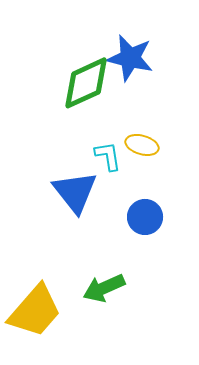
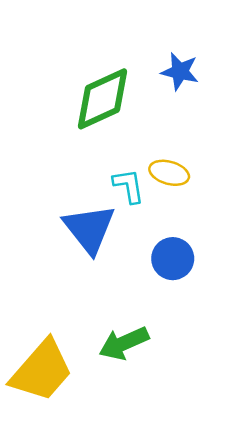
blue star: (130, 58) -> (180, 72), moved, size x0.7

